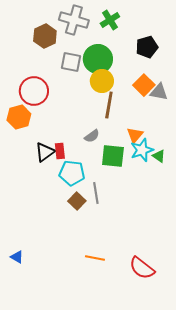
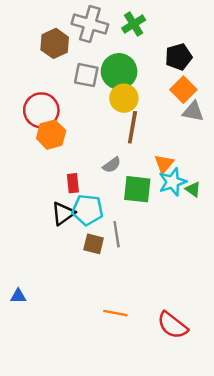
orange square: (144, 85) -> (183, 90), moved
orange hexagon: (19, 117) -> (51, 135), moved
black triangle: (45, 152) -> (63, 214), moved
brown square: (77, 201) -> (94, 244), turned -30
blue triangle: (17, 257) -> (18, 296), moved, turned -32

